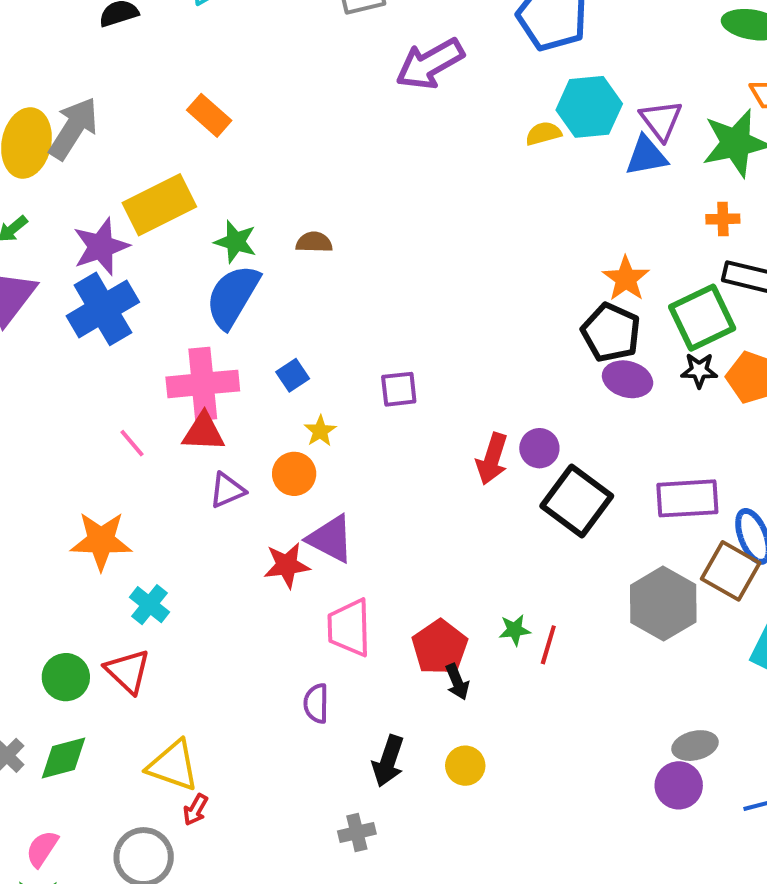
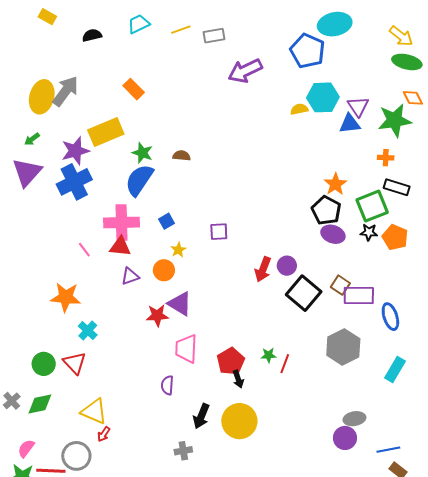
brown square: (731, 571) -> (340, 285), moved, size x0.7
yellow circle: (465, 766) -> (239, 421), size x1.8

